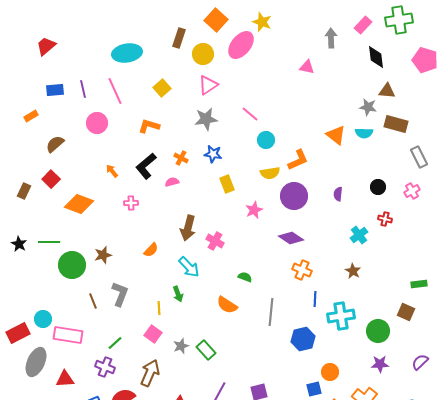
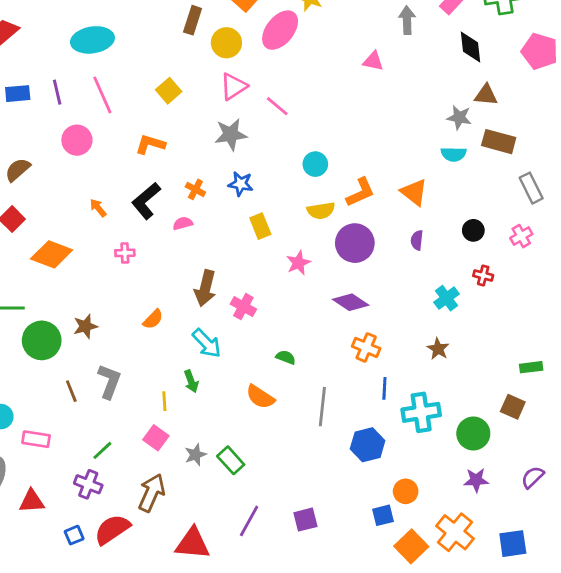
cyan ellipse: (127, 53) -> (92, 40), moved
pink line: (250, 114) -> (277, 106), moved
orange triangle: (336, 135) -> (414, 192), moved
pink rectangle: (68, 335) -> (36, 439), size x0.7

